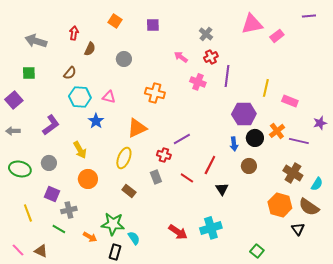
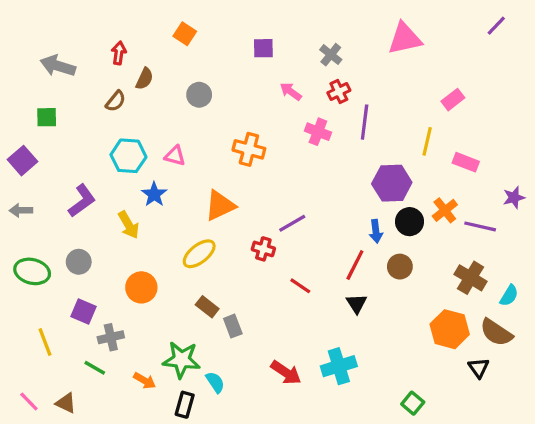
purple line: (309, 16) -> (496, 26), turned -40
purple square: (153, 25) -> (263, 48), moved
pink rectangle: (277, 36) -> (453, 100), moved
brown semicircle: (70, 73) -> (116, 101), moved
yellow arrow: (80, 150) -> (128, 225), moved
yellow ellipse: (124, 158) -> (199, 254), turned 30
red line: (210, 165) -> (355, 265), moved
gray rectangle: (156, 177) -> (233, 326), moved

